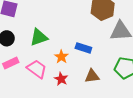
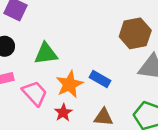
orange star: (61, 57) -> (69, 84), size x1.5

